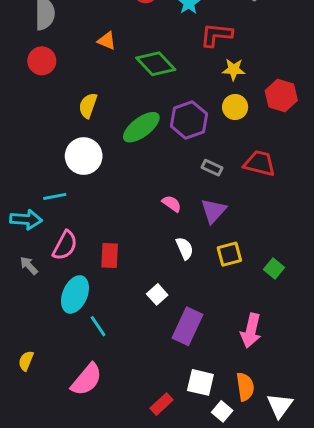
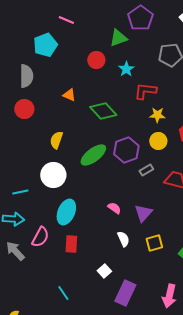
gray rectangle: (212, 168) -> (146, 170), moved, turned -56
cyan line: (55, 196) -> (20, 192), moved
gray arrow: (29, 266) -> (15, 251), size x1.5
cyan ellipse: (75, 294) -> (66, 212), moved

